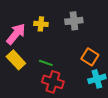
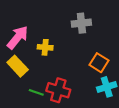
yellow cross: (41, 24) -> (45, 47), moved
green line: (46, 63) -> (36, 92), moved

